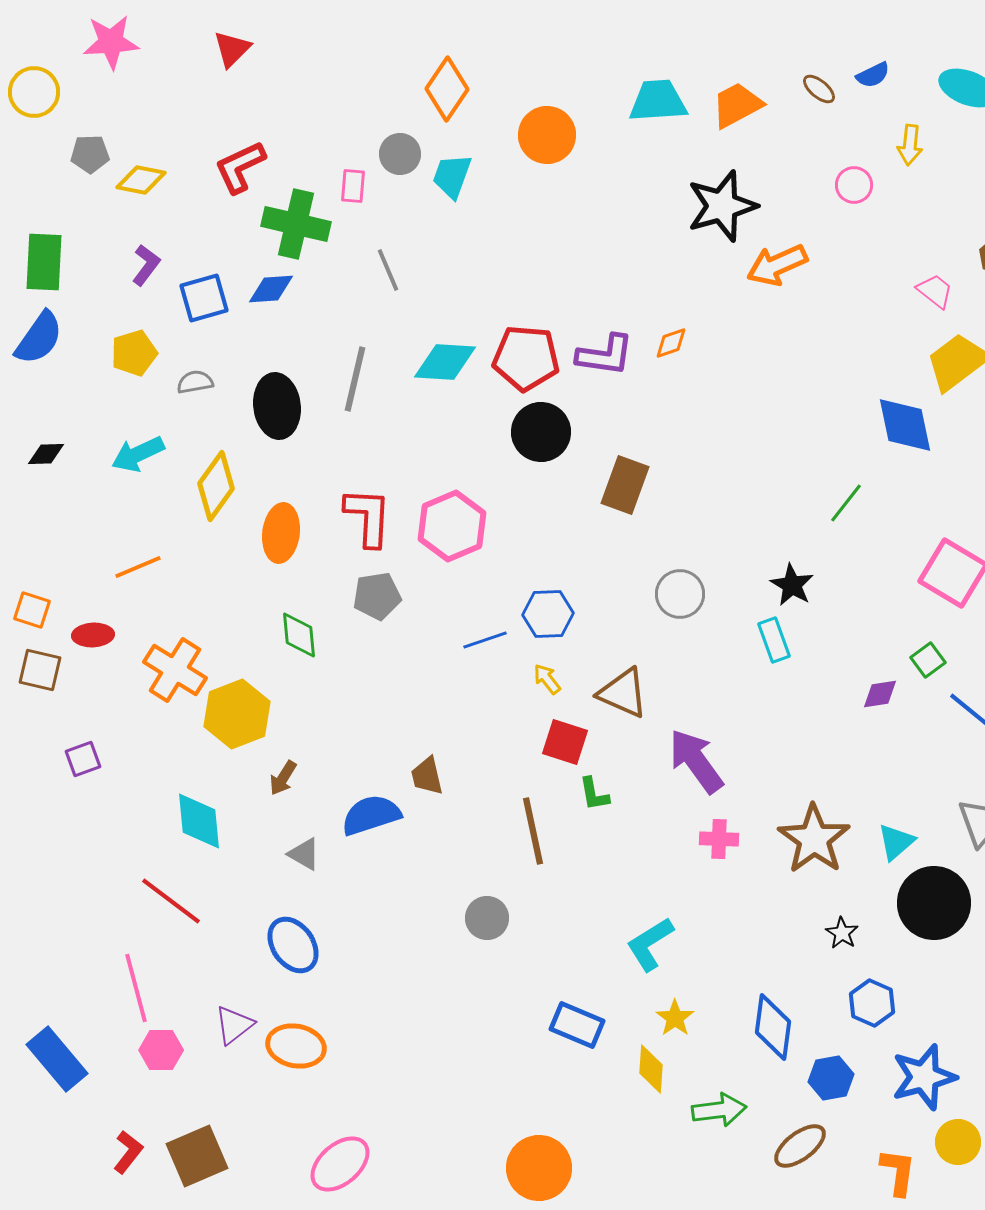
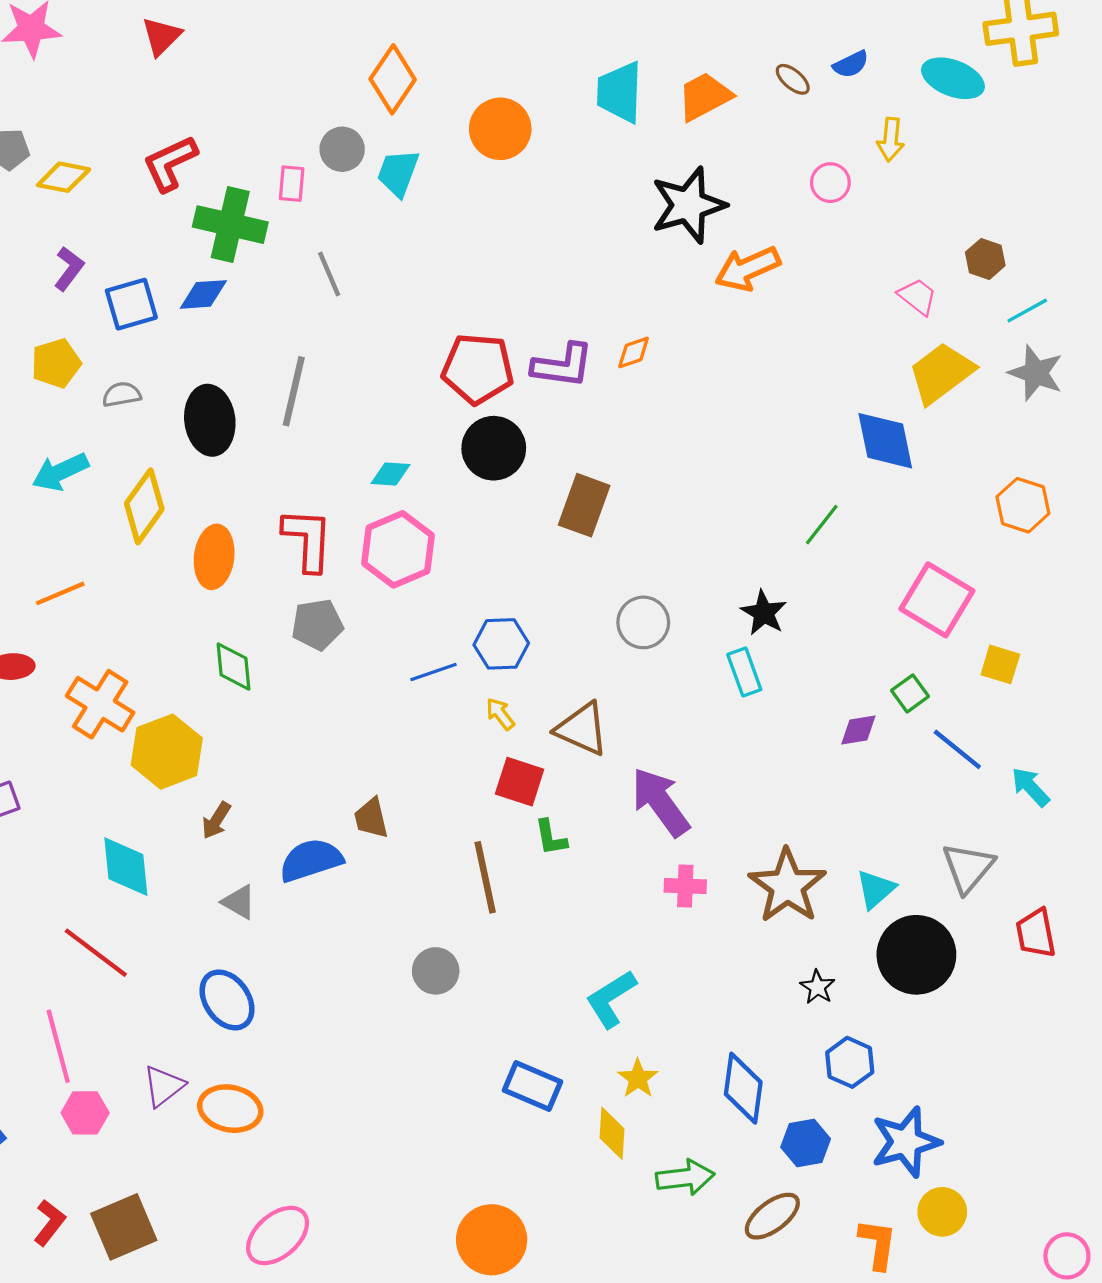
cyan trapezoid: (658, 101) -> (620, 92), turned -84
cyan diamond: (445, 362) -> (391, 474), moved, size x0.6

